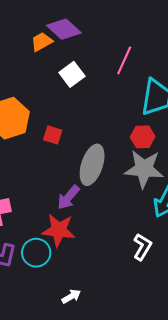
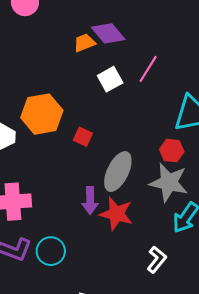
pink line: (124, 60) -> (148, 69), moved
purple arrow: (68, 197) -> (90, 201), turned -48
red star: (59, 230) -> (116, 214), moved

